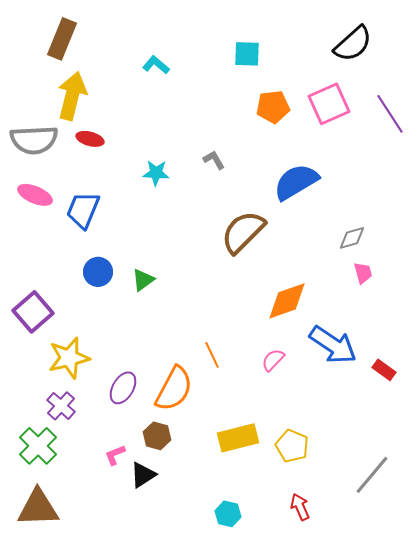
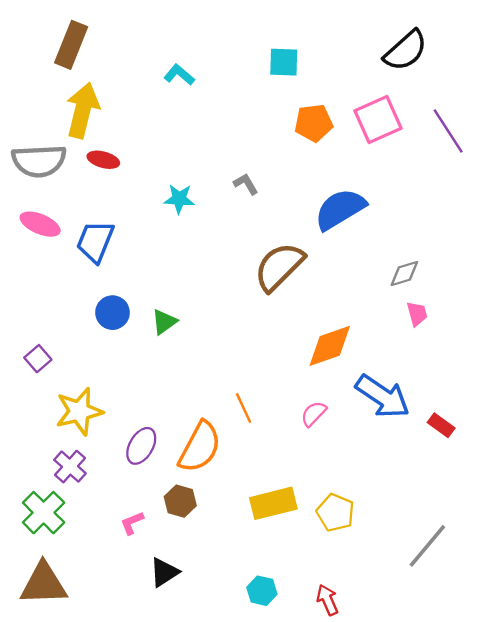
purple square: (33, 312) -> (38, 359), size x0.6
black triangle: (143, 475) -> (164, 572), moved
red arrow: (300, 507) -> (327, 600), moved

